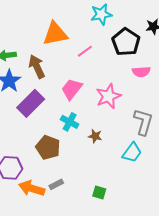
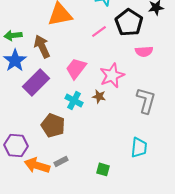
pink line: (85, 51) -> (99, 31), moved
brown star: (95, 136) -> (99, 96), moved
cyan trapezoid: (132, 153) -> (139, 147), moved, turned -30

